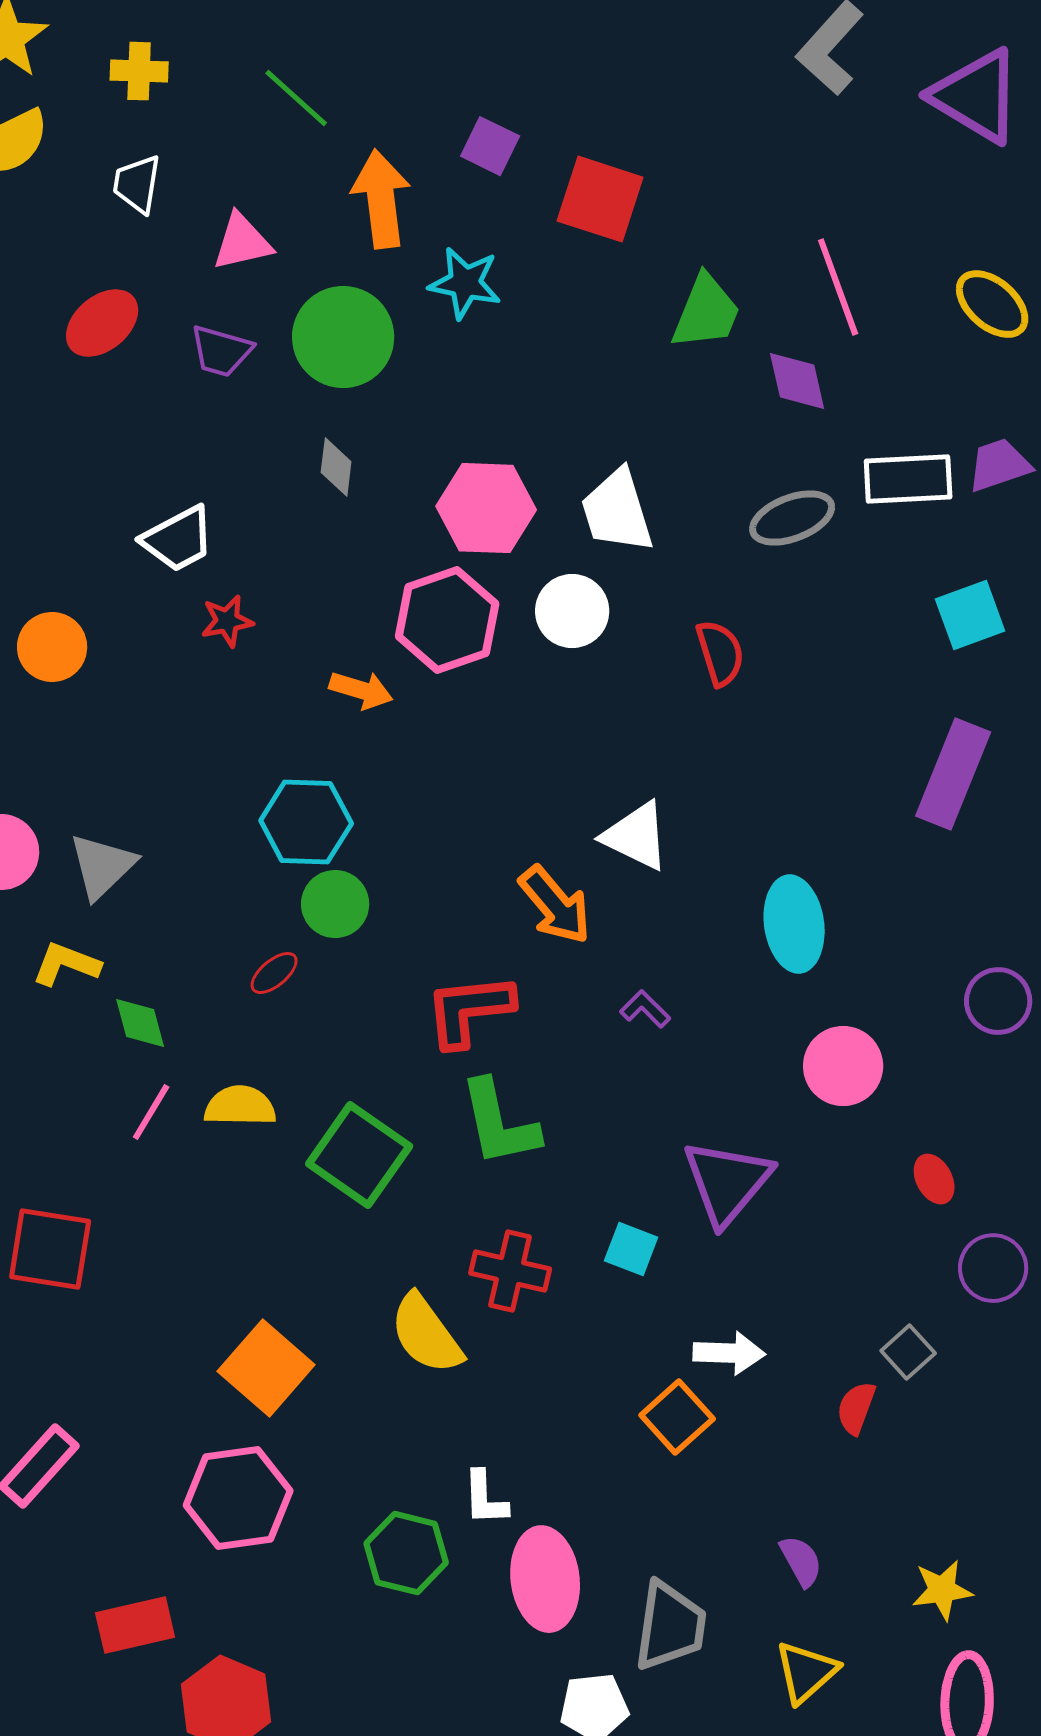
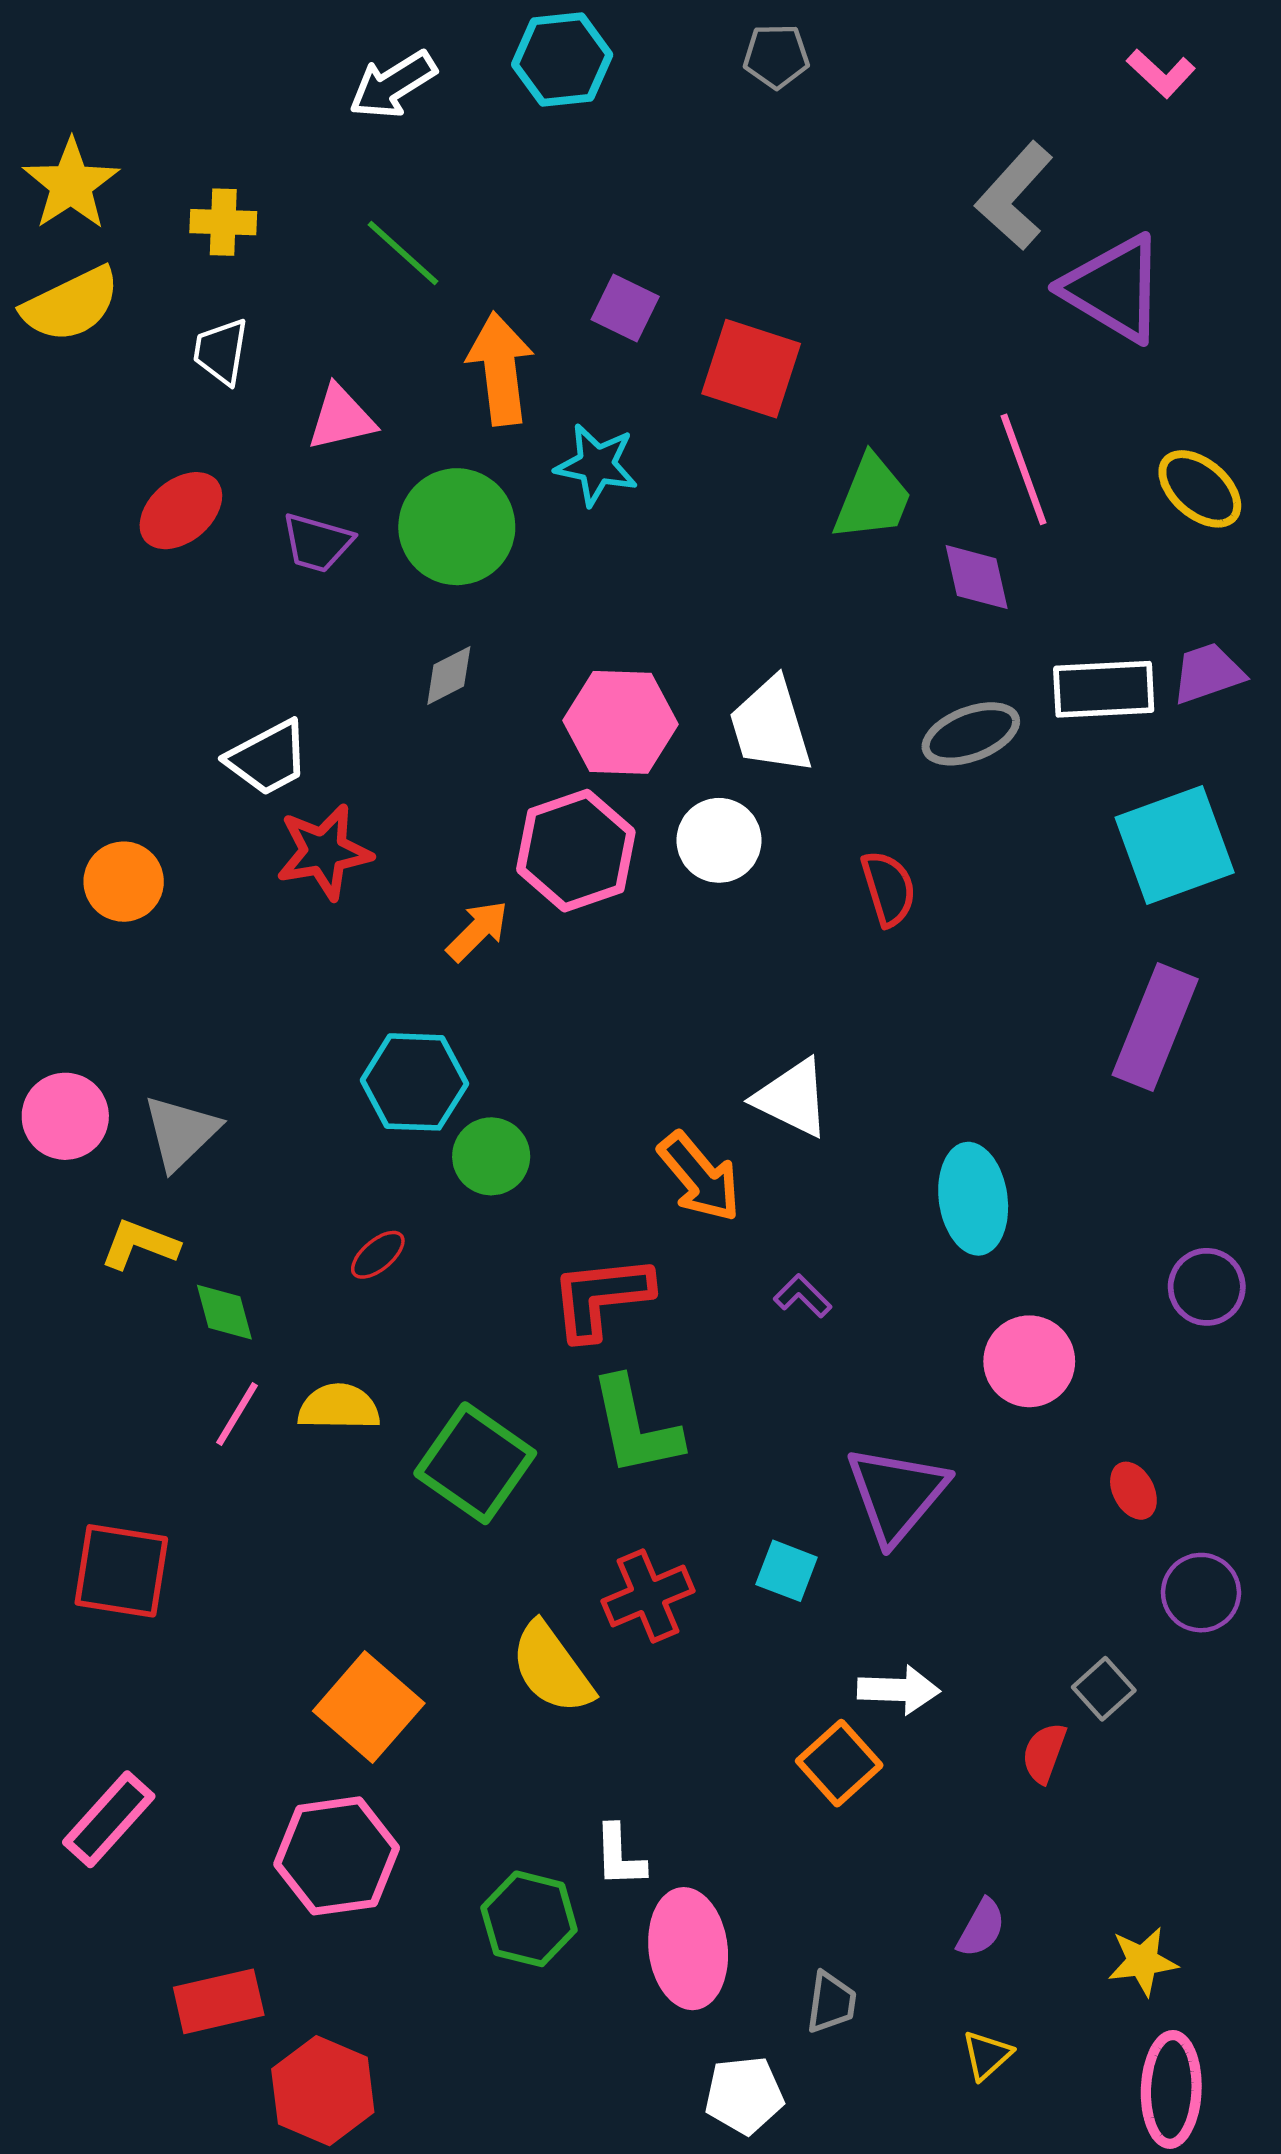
purple triangle: (976, 96) -> (1114, 289), moved
gray diamond: (336, 467) -> (449, 675), turned 56
cyan square: (970, 615) -> (1175, 845), size x1.5
red star: (227, 621) -> (324, 852), size x1.6
orange arrow: (361, 690) -> (477, 931), turned -62
green circle: (335, 904) -> (491, 1156), moved
red cross: (510, 1271) -> (648, 1596), turned -36
purple semicircle: (801, 1561) -> (981, 1928), turned 58
gray trapezoid: (670, 1626) -> (831, 2002), size x0.6
yellow triangle: (806, 1672) -> (987, 2055), size x0.7

